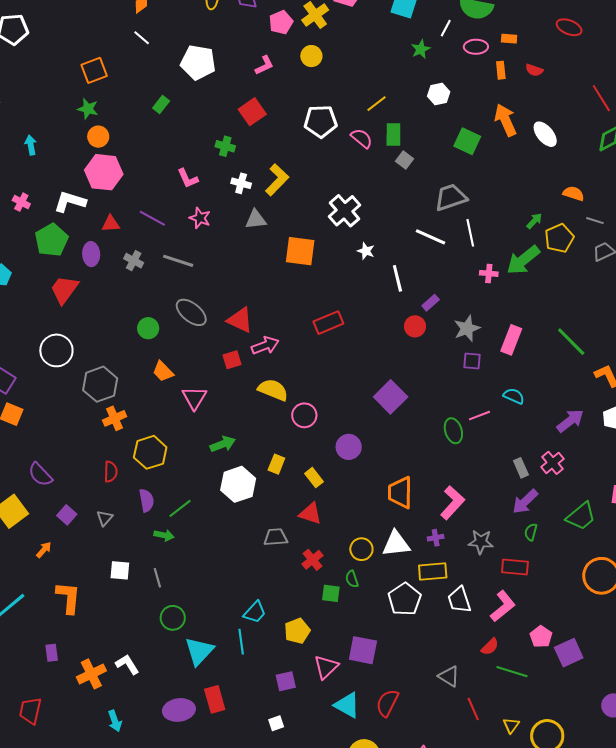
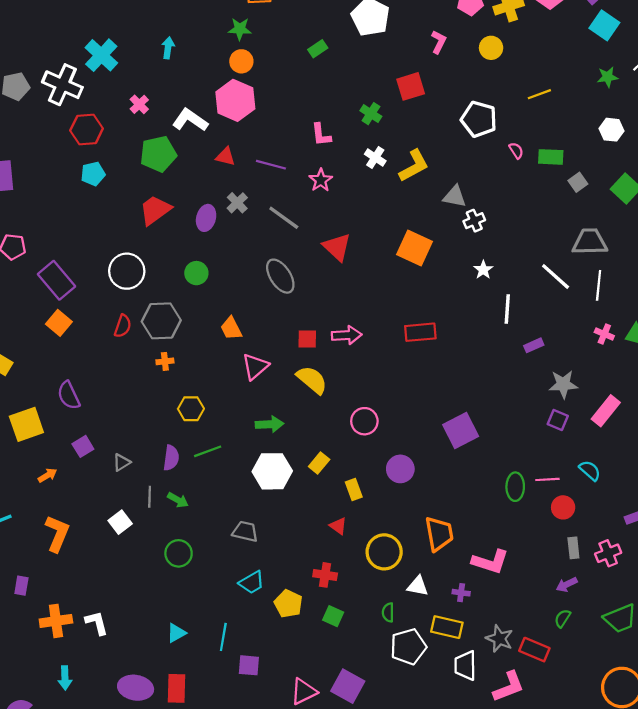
pink L-shape: (264, 65) -> (439, 42), turned -55
yellow line: (376, 104) -> (539, 94), moved
green star: (88, 109) -> (240, 29), turned -30
green rectangle: (393, 134) -> (551, 157), turned 75
pink semicircle: (362, 138) -> (516, 151), size x0.7
gray square: (404, 160) -> (578, 182), moved
white cross: (344, 211) -> (474, 221), size x0.6
purple line: (152, 218) -> (271, 165), turned -32
gray triangle: (256, 219) -> (455, 196), moved
purple ellipse: (91, 254) -> (206, 218), moved
red triangle: (240, 320) -> (337, 247), moved
red circle: (415, 326) -> (563, 507), moved
green circle: (148, 328) -> (196, 273), moved
yellow semicircle: (273, 390) -> (312, 380), moved
orange cross: (115, 418) -> (165, 361), size x0.7
yellow hexagon: (150, 452) -> (191, 409), size x0.7
red semicircle: (111, 472) -> (123, 326), moved
orange trapezoid: (400, 493) -> (439, 534), turned 152
purple arrow: (525, 502) -> (567, 585), size x0.7
pink L-shape: (452, 503) -> (490, 562), turned 48
green line: (180, 508) -> (208, 451), moved
red triangle: (310, 514) -> (338, 526), size x0.7
gray trapezoid: (276, 537) -> (245, 531), moved
gray star: (481, 542) -> (499, 639), moved
white triangle: (396, 544) -> (418, 586), size x0.7
yellow circle: (361, 549) -> (384, 552), moved, size x1.4
red cross: (313, 560) -> (325, 575), turned 30
white square: (120, 570) -> (120, 522), turned 30
gray line: (157, 578) -> (150, 497), moved
green semicircle: (352, 579) -> (388, 612), moved
cyan trapezoid: (255, 612) -> (252, 582), moved
green circle: (173, 618) -> (179, 553), moved
yellow pentagon: (297, 631) -> (288, 604), moved, turned 30
cyan triangle: (199, 651) -> (176, 633), size x0.6
purple square: (286, 681) -> (249, 665), moved

